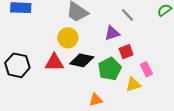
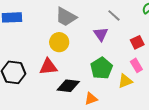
purple triangle: (112, 33) -> (101, 34), turned -42
red square: (126, 52) -> (137, 42), moved
black diamond: (82, 60) -> (68, 86), moved

